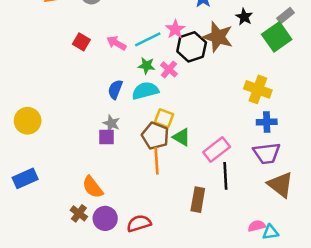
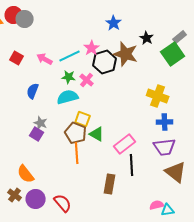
blue semicircle: (115, 89) -> (33, 91), moved
purple square: (106, 137) -> (37, 134), turned 32
red semicircle: (139, 223) -> (63, 203), turned 66

